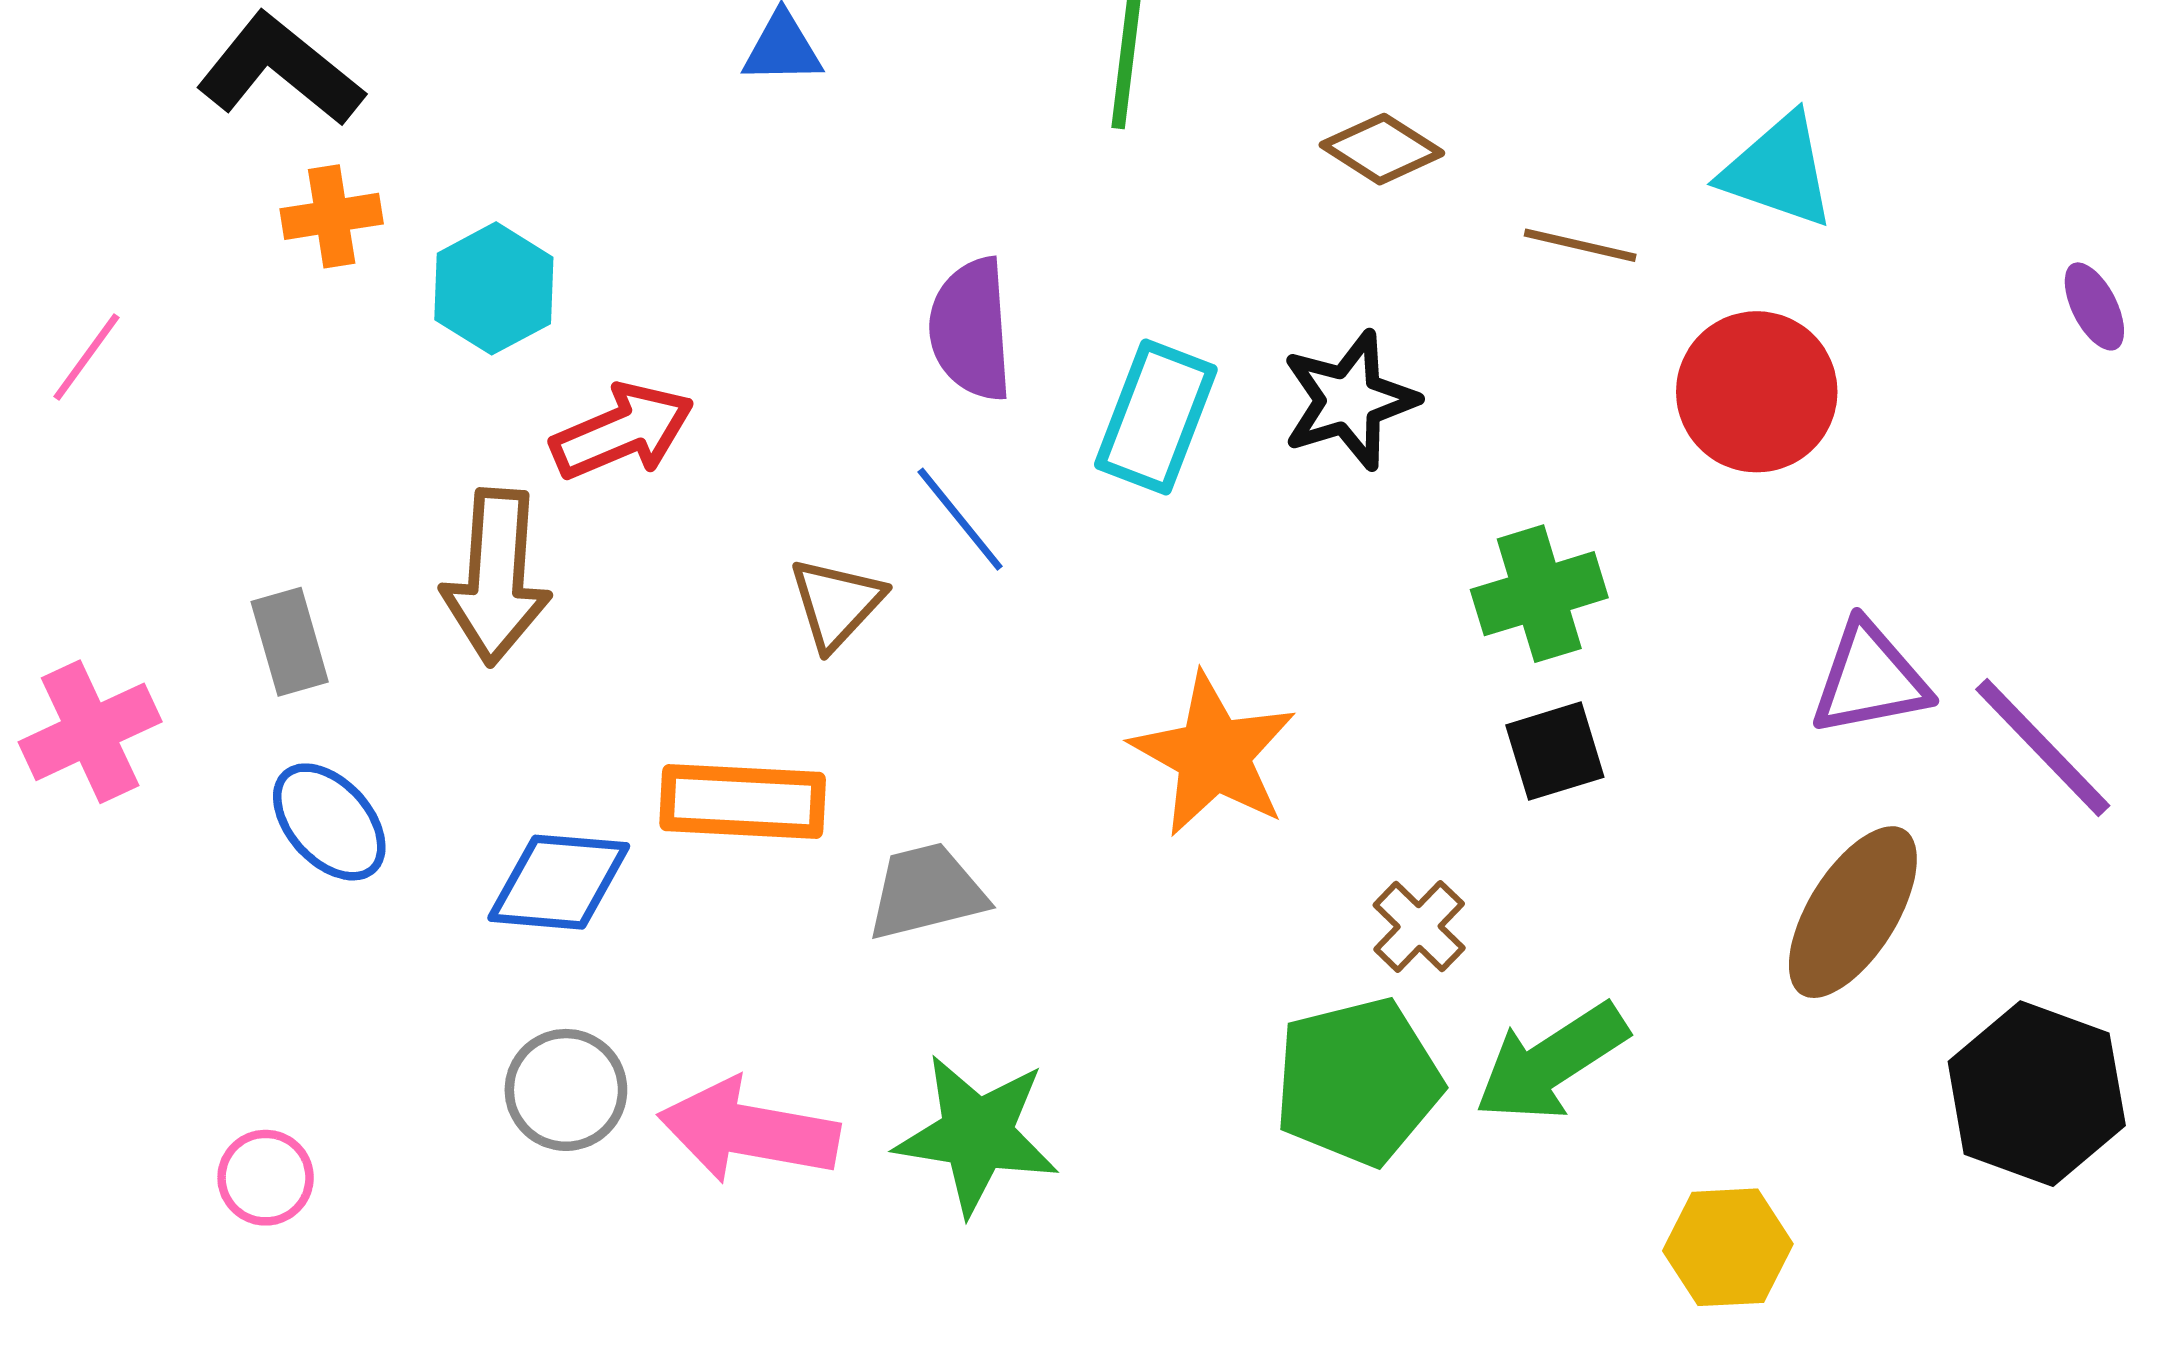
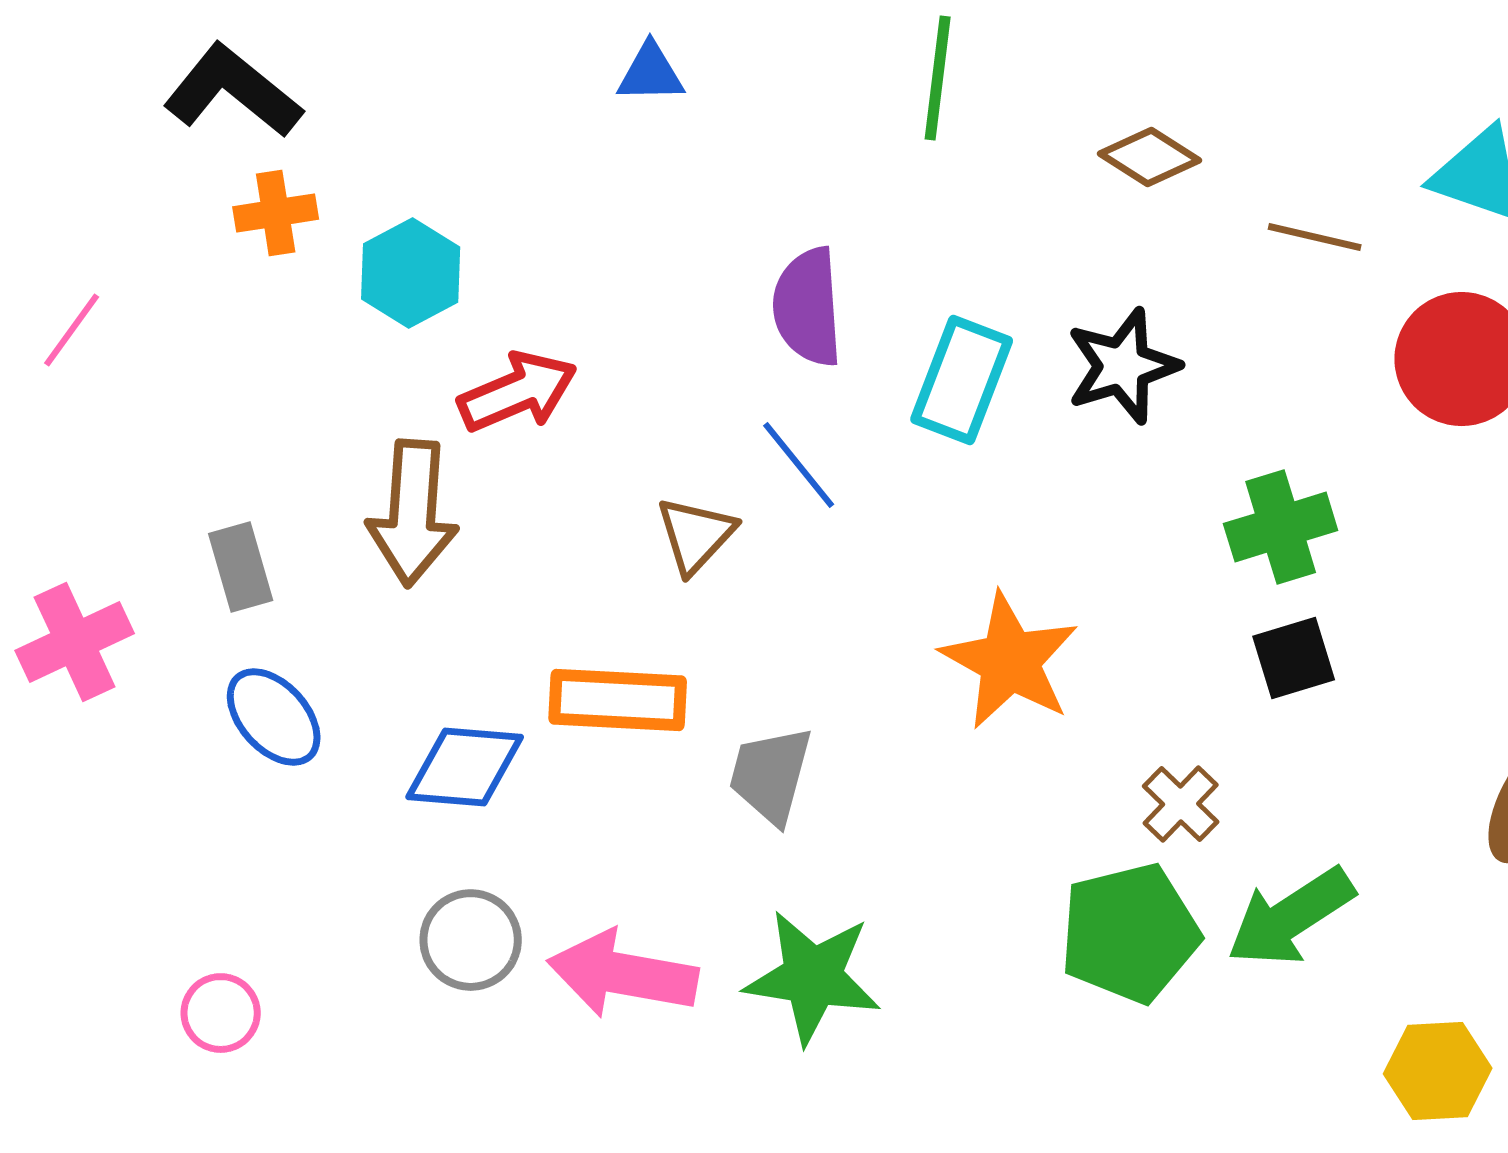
gray trapezoid: (926, 892) -> (771, 775), turned -61

